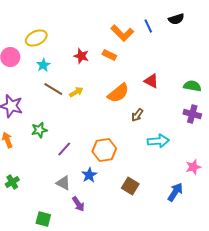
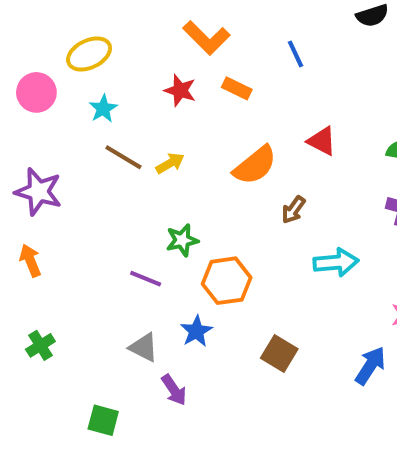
blue line: (148, 26) -> (295, 54), moved
orange L-shape: (122, 33) -> (206, 38), moved
green star: (39, 130) -> (182, 240), moved
purple line: (64, 149) -> (146, 279), turned 70

